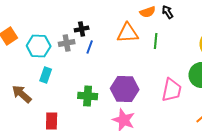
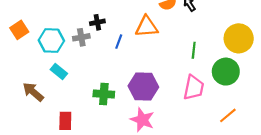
green line: (156, 41) -> (194, 50), moved
blue line: (90, 47) -> (119, 42), moved
cyan rectangle: (46, 75) -> (59, 72), turned -70

